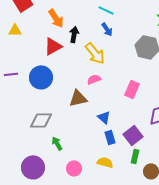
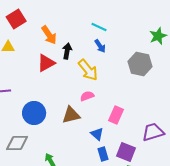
blue circle: (41, 77) -> (34, 113), moved
pink rectangle: (132, 89) -> (116, 115), moved
gray diamond: (41, 120) -> (17, 143), moved
purple square: (133, 135) -> (126, 152), turned -30

